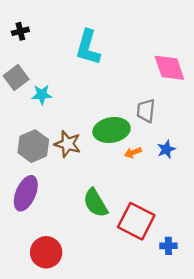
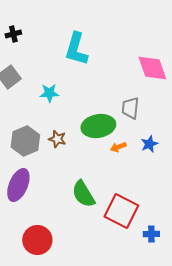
cyan star: (42, 95) -> (49, 93), moved
brown star: (68, 144) -> (57, 139), size x0.7

